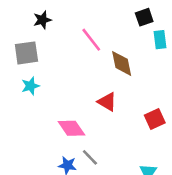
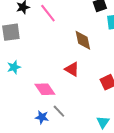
pink line: (91, 40) -> (48, 13), moved
cyan star: (30, 86) -> (14, 67), moved

